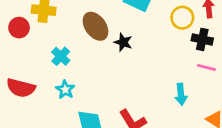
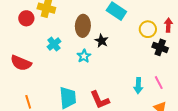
brown ellipse: (96, 26) -> (83, 26), turned 30
pink line: (206, 67) -> (159, 83), moved, turned 40
cyan star: (65, 90) -> (84, 56), moved

